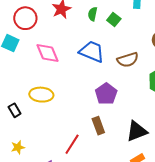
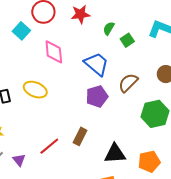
brown semicircle: (128, 60) -> (128, 83), turned 135
purple pentagon: (106, 94) -> (97, 96), moved
brown rectangle: (98, 126) -> (80, 136), turned 30

